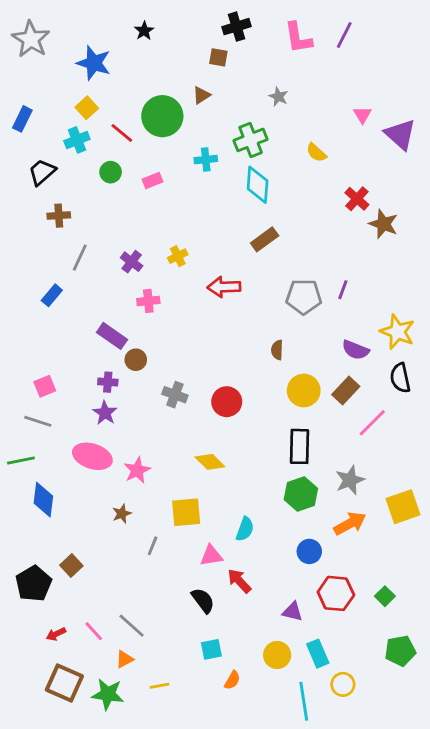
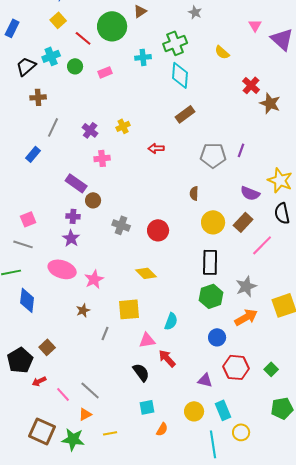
cyan cross: (77, 140) -> (51, 56), moved
red arrow: (224, 287) -> (156, 148), size x0.7
red arrow: (56, 634) -> (39, 381), moved

